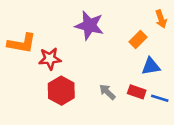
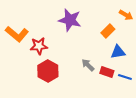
orange arrow: (161, 19) -> (126, 15), turned -40
orange L-shape: (22, 43) -> (17, 34), turned 30
gray arrow: (107, 92) -> (88, 65), moved

